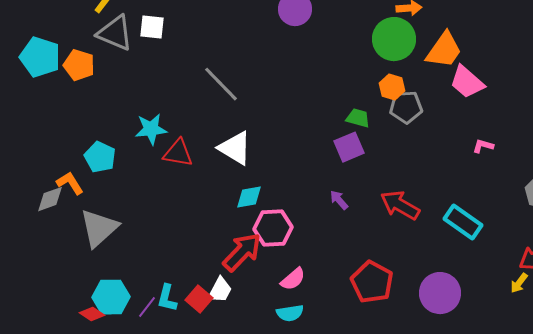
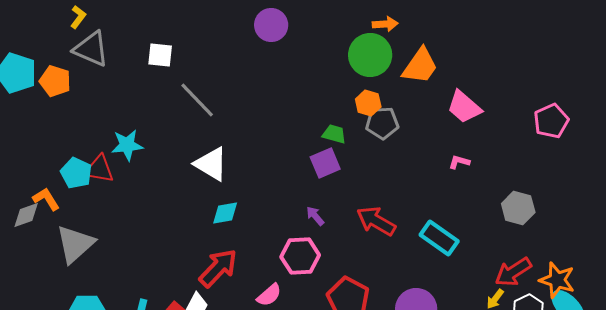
white square: (152, 27) -> (160, 55), moved
pink trapezoid: (467, 82) -> (464, 107), moved
red triangle: (178, 153) -> (99, 169), moved
pink hexagon: (273, 228) -> (300, 256), moved

